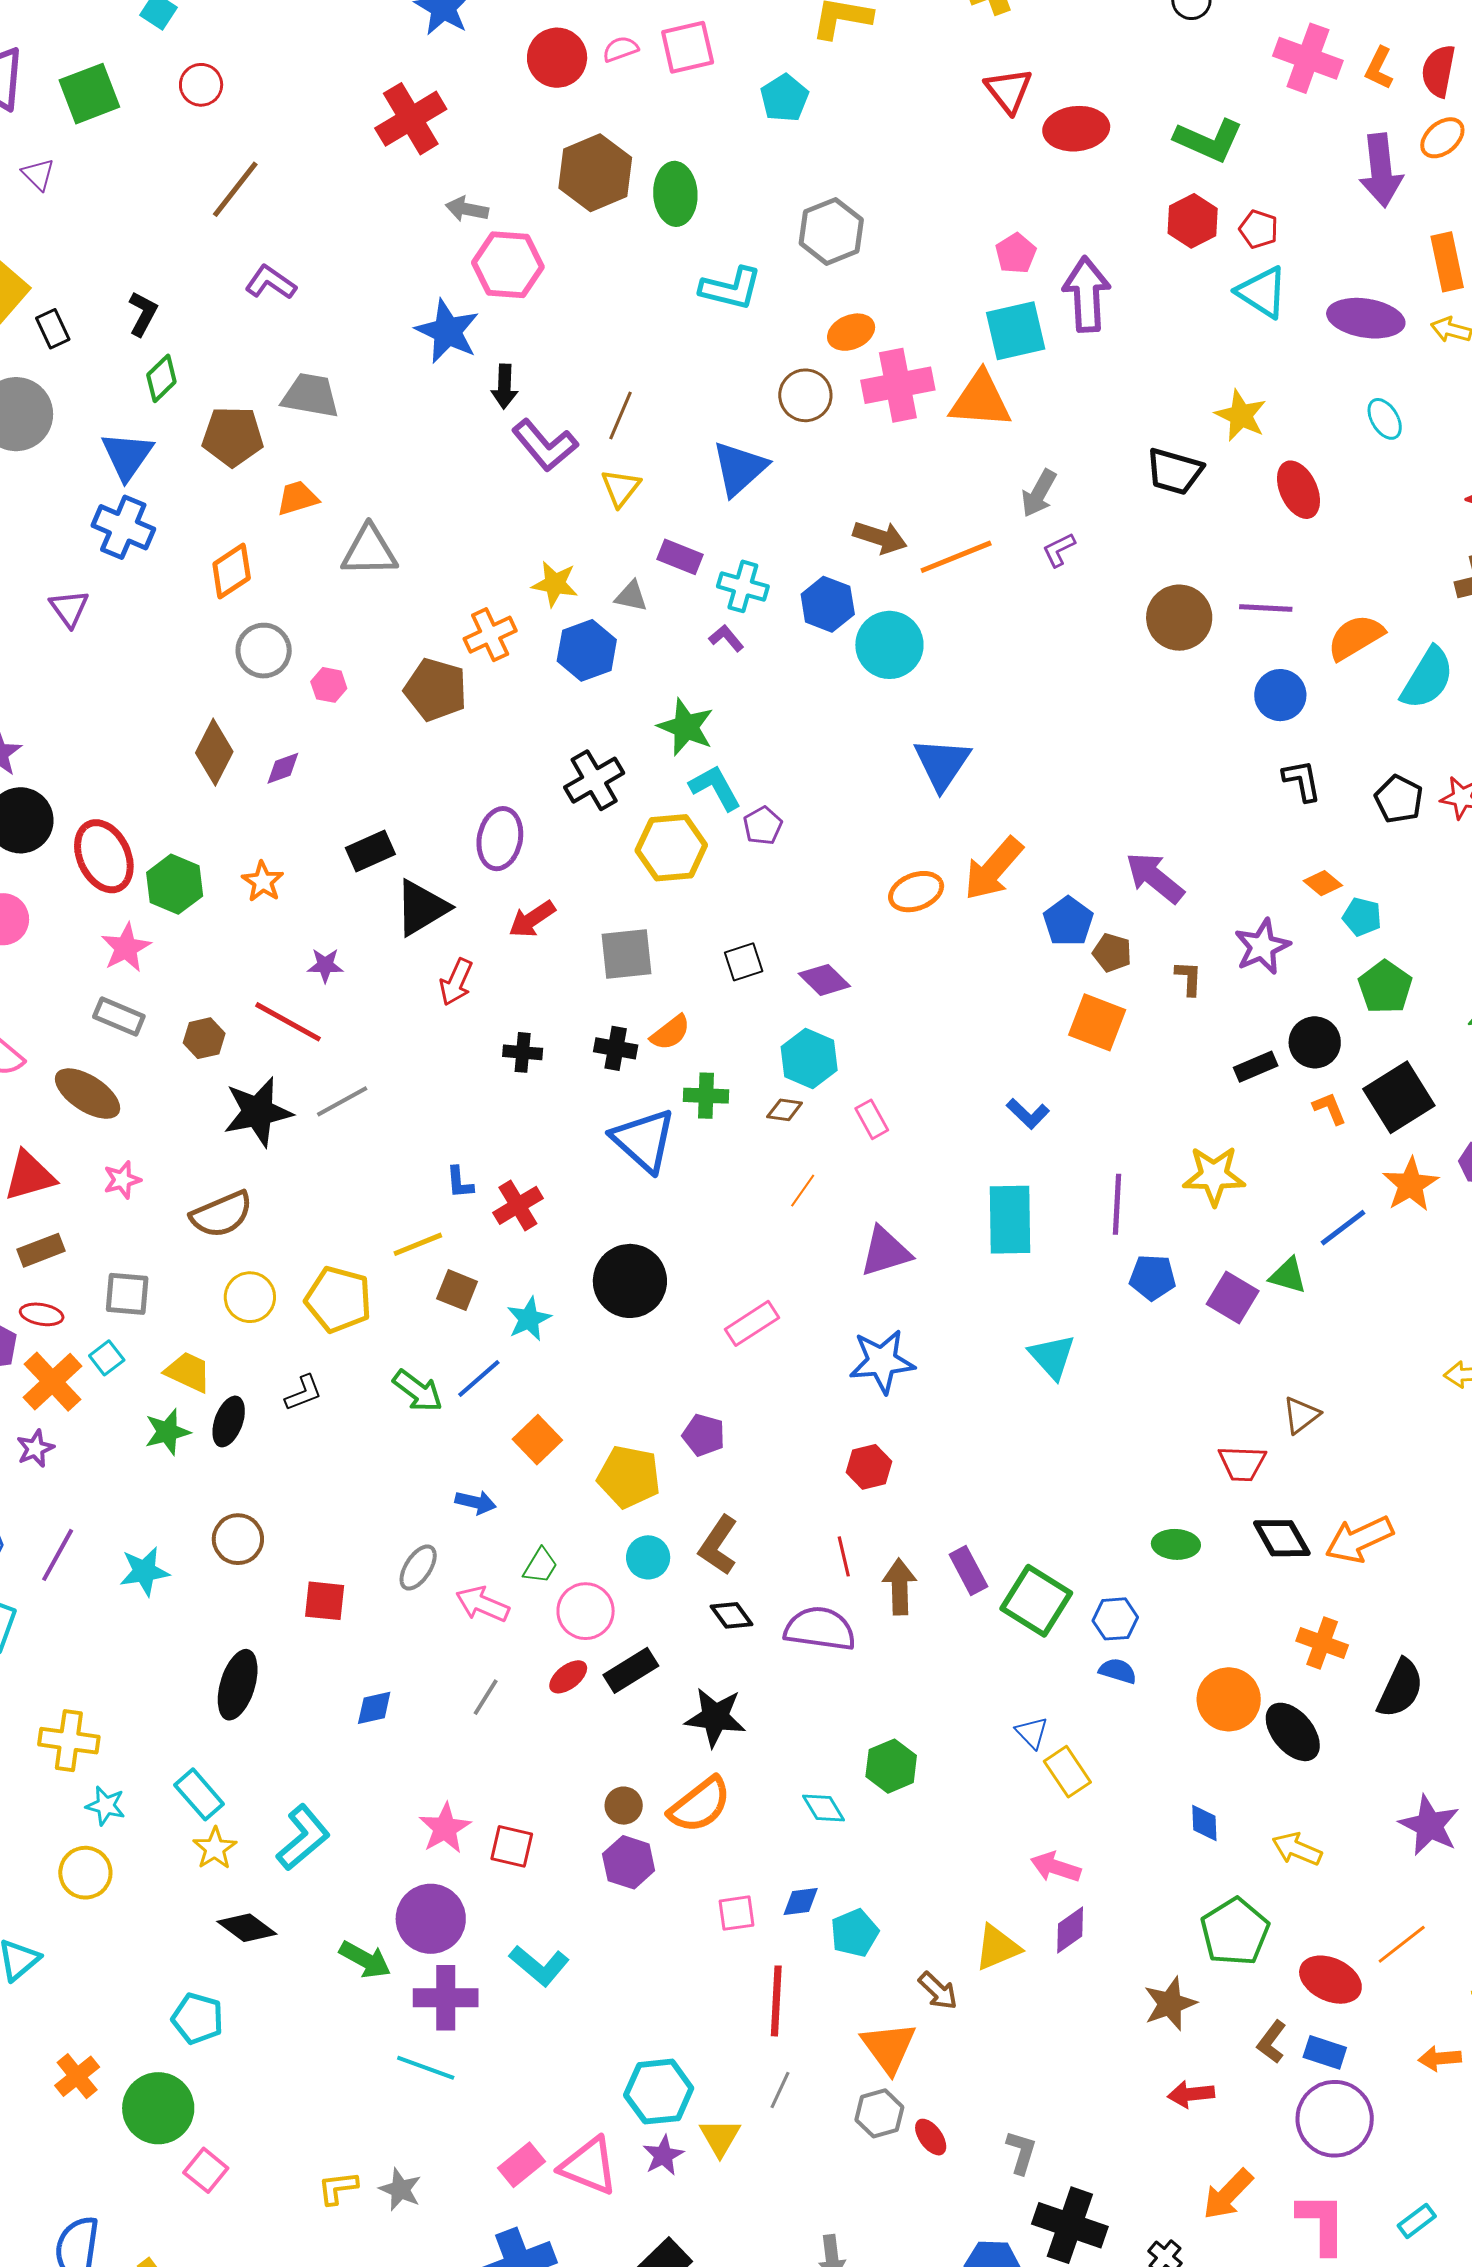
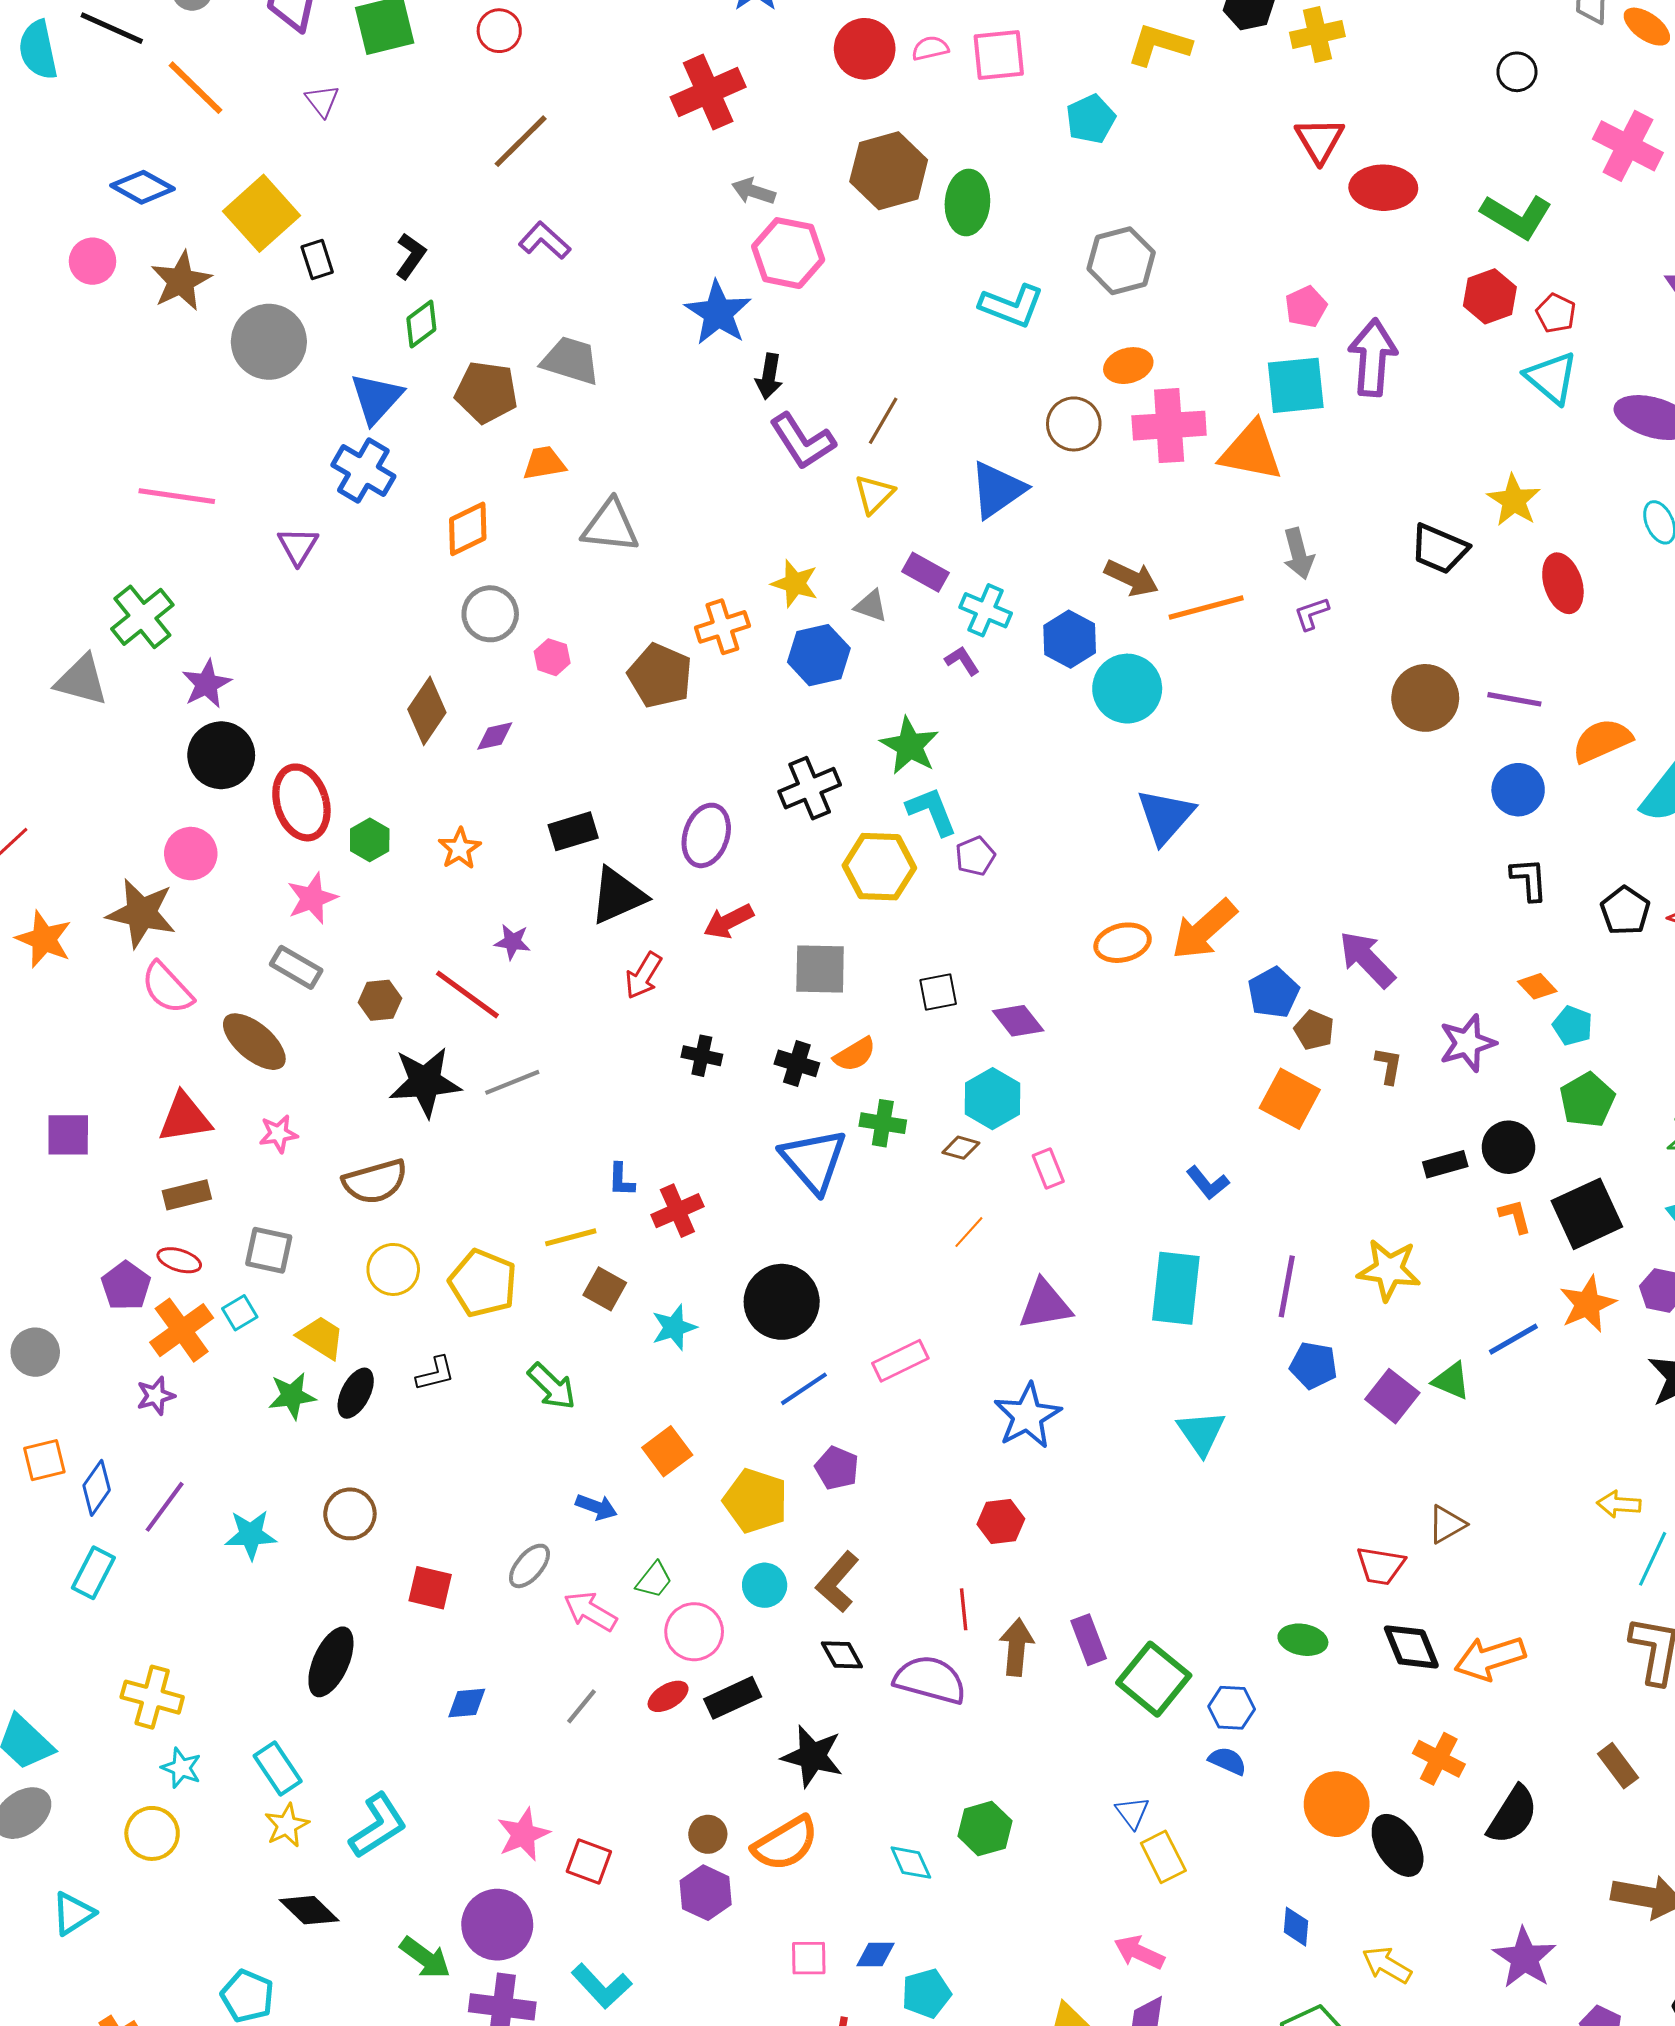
gray arrow: (1039, 493) -> (1298, 554), turned -51
green hexagon: (175, 884) -> (370, 840), size x0.7
blue star: (882, 1361) -> (1027, 1416), turned -30
blue line: (479, 1379) -> (804, 1389), moved

